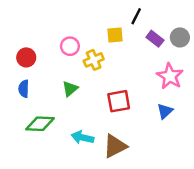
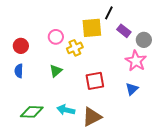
yellow square: (115, 35) -> (92, 28), size x1.5
gray circle: (180, 37) -> (144, 40), moved
green diamond: (40, 124) -> (32, 112), moved

